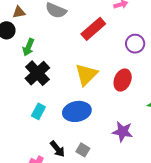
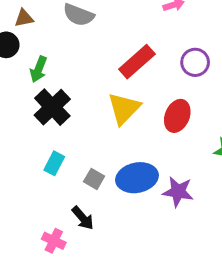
red rectangle: (93, 29) -> (137, 62), moved
blue ellipse: (77, 111) -> (137, 178), moved
gray square: (83, 150) -> (94, 179), moved

